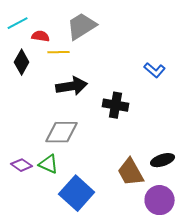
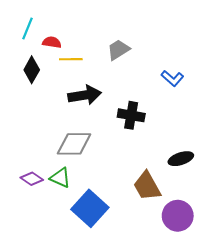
cyan line: (18, 23) -> (27, 29), turned -40
gray trapezoid: (82, 26) -> (118, 50), moved, size x0.7
black ellipse: (163, 160) -> (181, 159), moved

